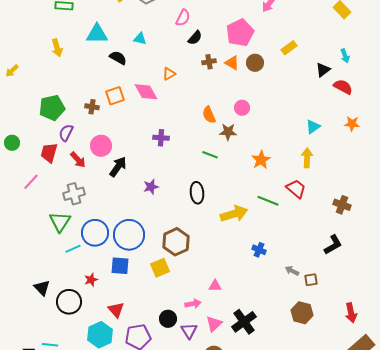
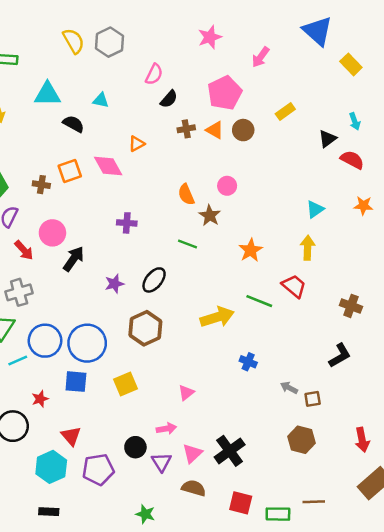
brown star: (228, 132) -> (210, 216), turned 30
black ellipse: (197, 193) -> (154, 280), moved, turned 45
brown hexagon: (176, 242) -> (145, 328), moved
pink triangle: (215, 286) -> (186, 393), moved, turned -40

